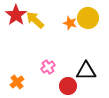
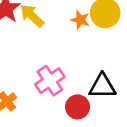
pink cross: (48, 67) -> (50, 81), size x1.5

